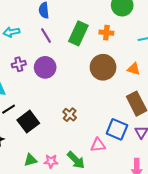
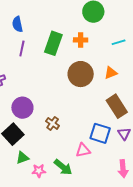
purple line: (46, 35) -> (22, 49), turned 49
purple circle: (45, 67) -> (22, 108), moved
orange triangle: (134, 69) -> (111, 73), turned -32
green triangle: (30, 160) -> (23, 158), moved

